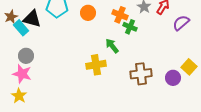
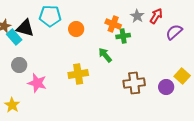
orange circle: (88, 13) -> (76, 29), moved
green cross: (130, 27) -> (123, 36), turned -32
yellow cross: (96, 65) -> (78, 74), moved
pink star: (22, 74) -> (37, 83), moved

